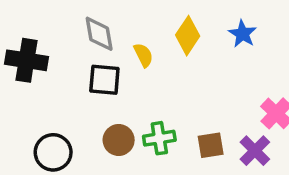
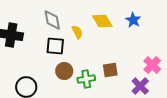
yellow diamond: (188, 36) -> (102, 21), turned -65
brown circle: (119, 140) -> (64, 71), moved
brown square: (211, 145) -> (110, 70), moved

